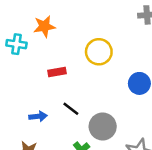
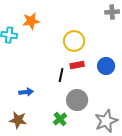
red rectangle: (57, 72) -> (77, 65), moved
black line: (71, 109) -> (61, 75), moved, turned 64

